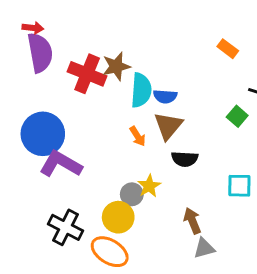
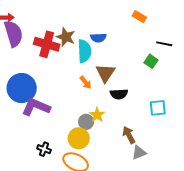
brown star: (116, 66) -> (66, 37), turned -30
blue semicircle: (165, 96) -> (98, 38), moved
black cross: (65, 227) -> (44, 149), size x0.6

